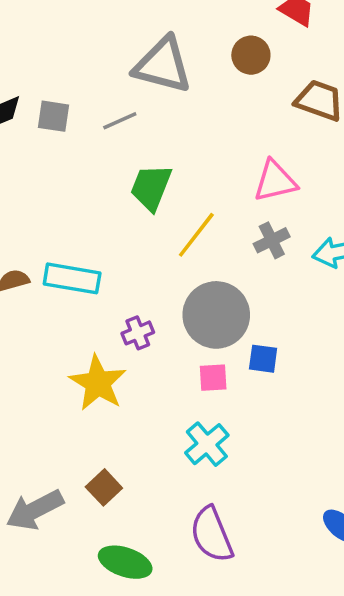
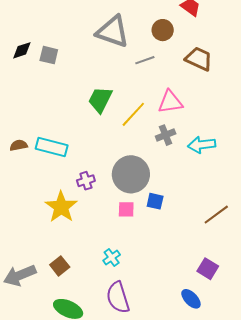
gray line: (120, 121) -> (145, 60), moved
yellow line: (196, 235) -> (133, 114), moved
cyan cross: (207, 444) -> (112, 258), moved, size x0.7

